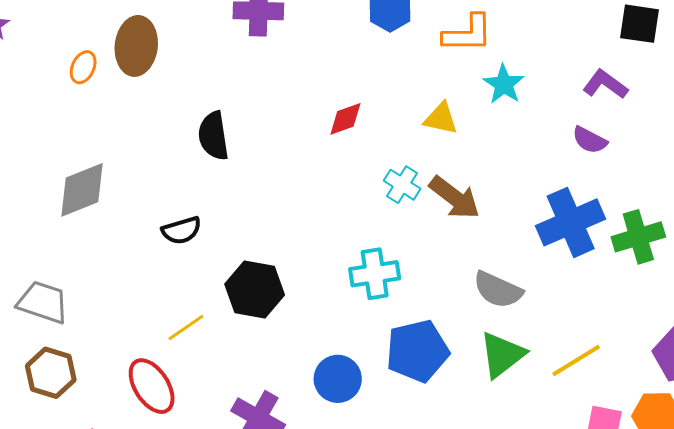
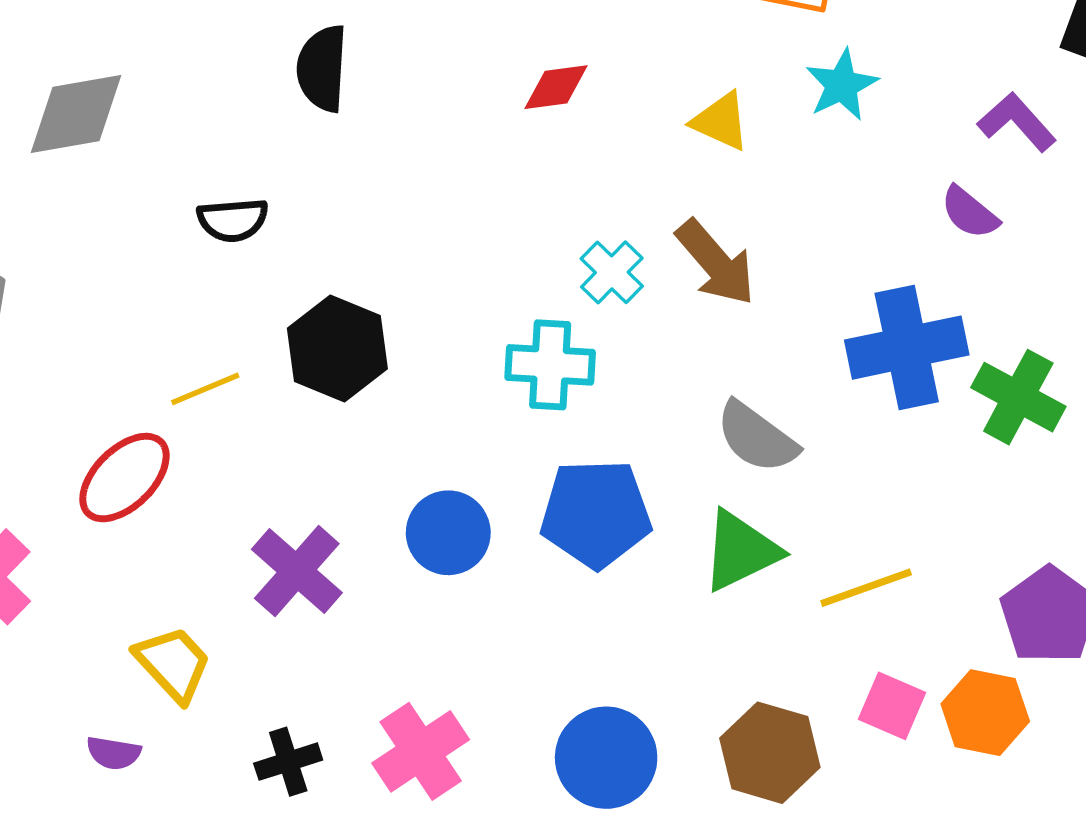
cyan cross: (402, 185) -> (612, 272), moved
green cross: (638, 237) -> (1018, 397), turned 33
red ellipse: (152, 386) -> (124, 478), turned 66

